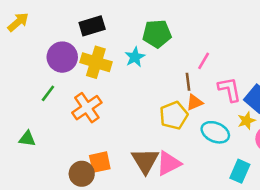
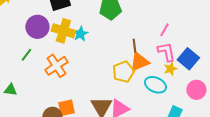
cyan star: (135, 57) -> (80, 34), moved
pink line: (204, 61) -> (164, 30), moved
orange triangle: (195, 102) -> (139, 62), size x1.5
yellow star: (246, 121) -> (170, 69), moved

